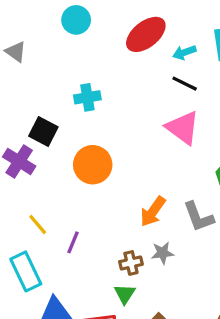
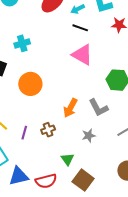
gray star: (163, 253) -> (89, 136), moved
brown cross: (131, 263) -> (48, 130), moved
green triangle: (125, 294) -> (67, 159), moved

